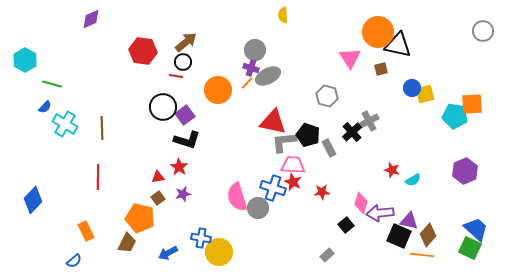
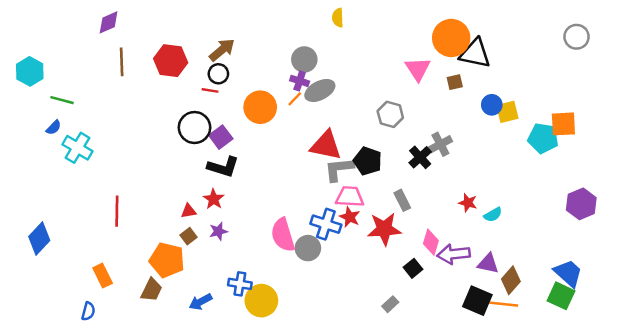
brown line: (102, 128) -> (122, 62), moved
gray rectangle: (329, 148) -> (402, 200), moved
purple hexagon: (465, 171) -> (581, 204), moved
red star: (322, 192) -> (384, 229), size x1.8
black square: (399, 236) -> (477, 301), moved
blue semicircle: (74, 261) -> (88, 311), turned -35

